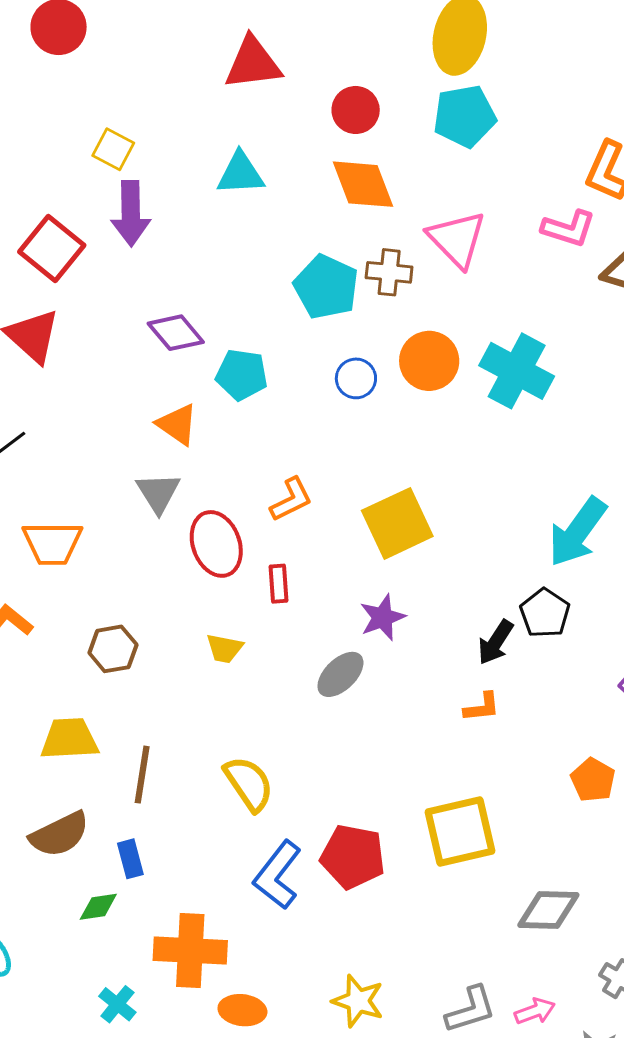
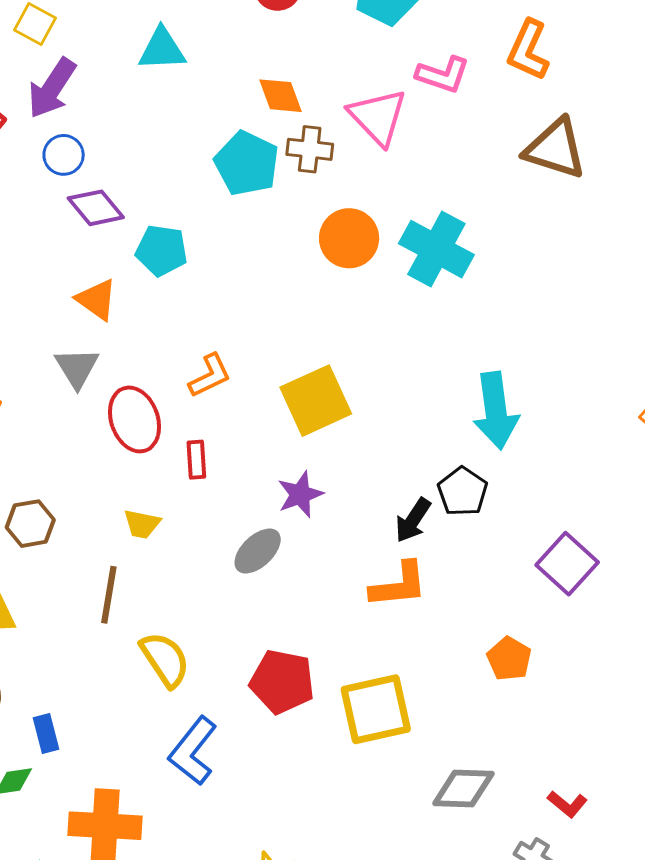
orange diamond: (363, 184) -> (280, 96), moved, size x0.7
purple arrow: (131, 213) -> (52, 88), turned 34
pink L-shape: (569, 229) -> (443, 75), moved
blue circle: (356, 378) -> (64, 155), moved
cyan arrow: (577, 532) -> (496, 411), turned -44
orange L-shape: (482, 707) -> (399, 585), size x1.6
brown line: (142, 775) -> (109, 595), moved
red pentagon: (353, 857) -> (282, 682), moved

